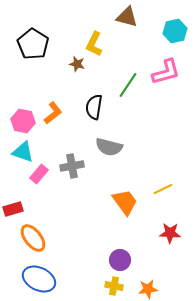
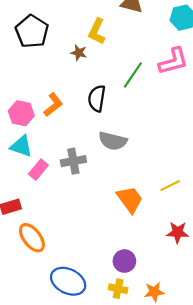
blue ellipse: (39, 279) -> (68, 281), moved

